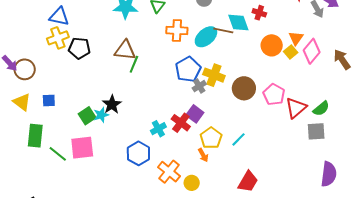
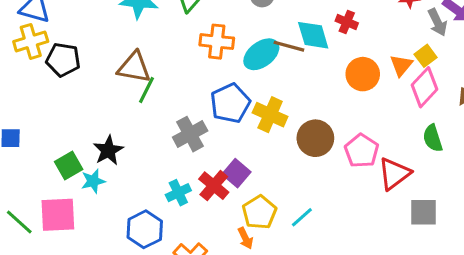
yellow square: (291, 52) -> (426, 56), moved
gray cross: (199, 86) -> (190, 134), moved, size x1.5
green semicircle: (321, 109) -> (433, 138), moved, turned 108
cyan star: (101, 115) -> (93, 181), moved

